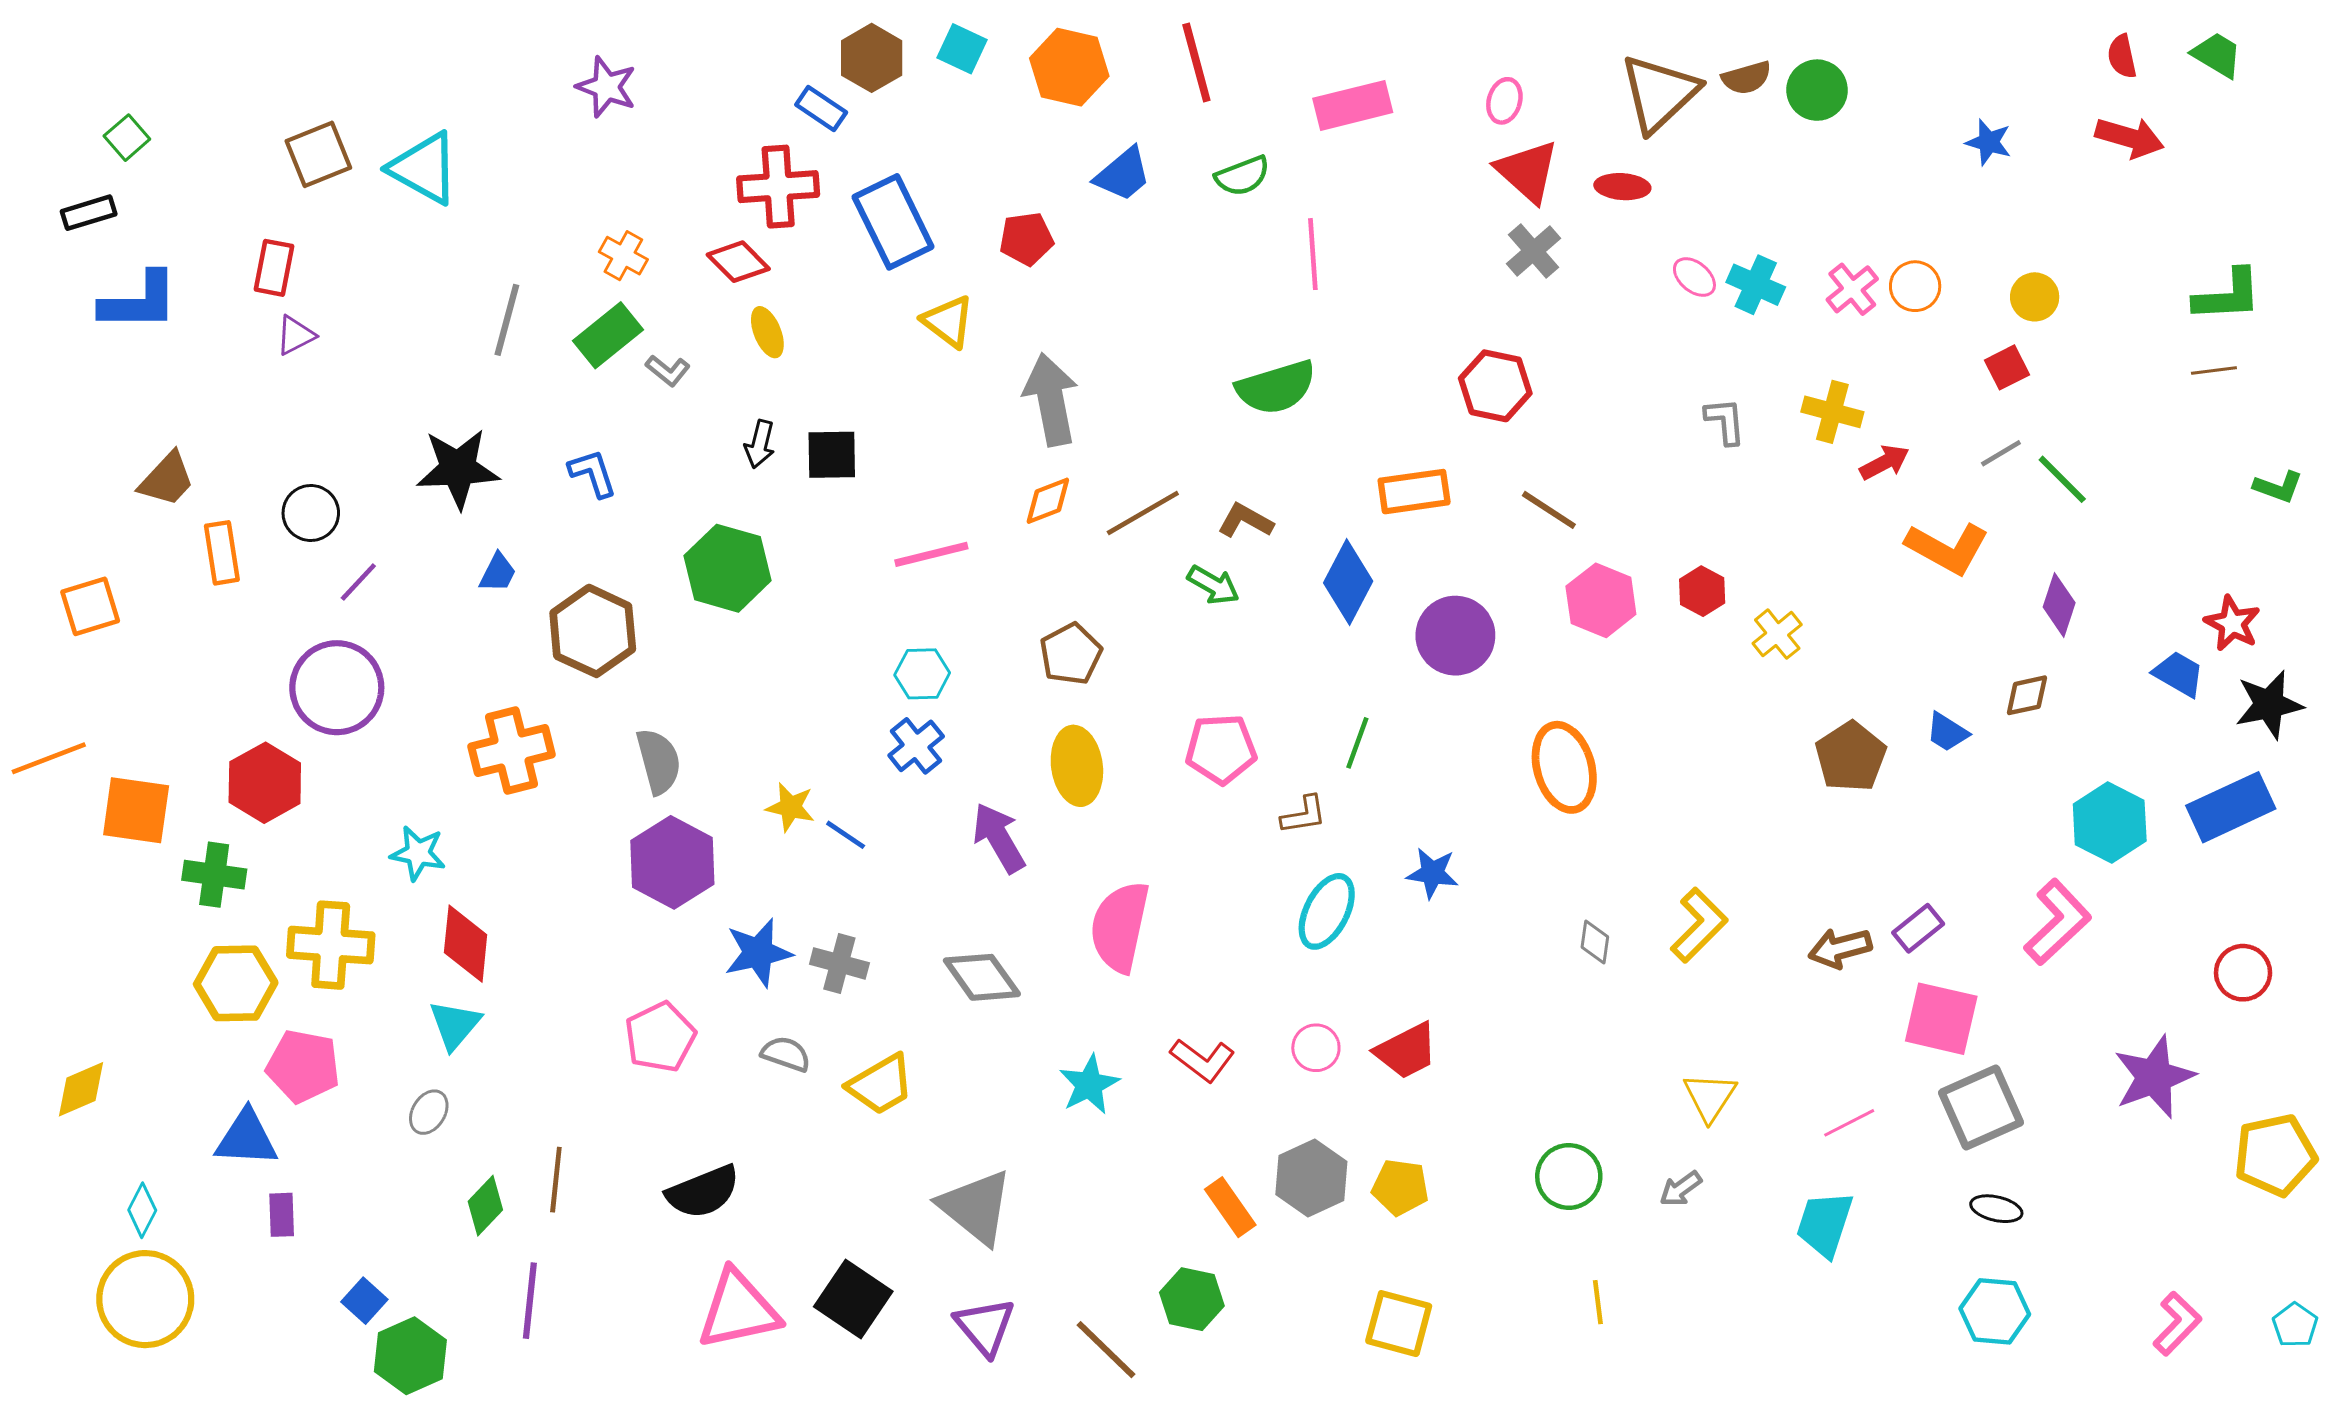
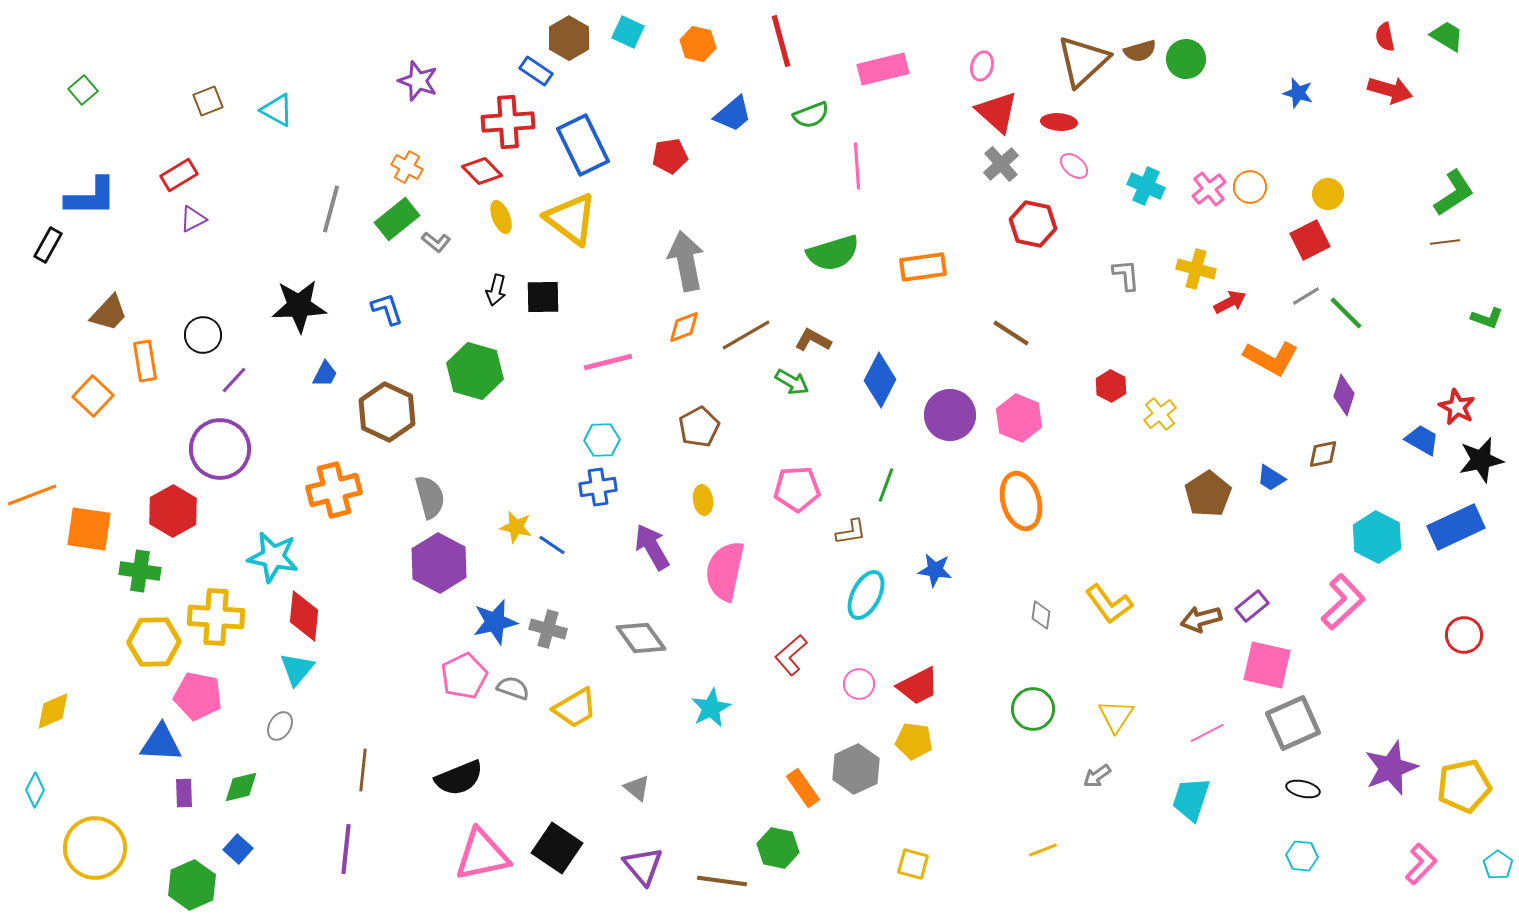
orange hexagon: (1069, 67) -> (698, 44), size x0.7
purple star: (607, 87) -> (418, 81), moved
brown square: (318, 154) -> (208, 101), size x0.7
cyan triangle: (424, 168) -> (277, 110), size x0.7
black rectangle: (89, 213) -> (48, 245), moved, turned -44
red rectangle: (274, 268) -> (179, 175), turned 48
pink ellipse: (1694, 277) -> (1074, 166), moved
green L-shape: (2228, 295) -> (1454, 193), turned -30
yellow triangle: (948, 321) -> (571, 219), moved, size x1.5
red square: (2007, 367) -> (1310, 240), size x1.4
red hexagon: (1495, 386) -> (1033, 224), moved
orange rectangle: (1414, 492) -> (923, 267), moved
pink hexagon: (1601, 600) -> (1019, 418), moved
orange square: (90, 606) -> (93, 396), moved, turned -30
blue cross: (916, 746) -> (598, 487), turned 30
yellow ellipse: (1077, 766) -> (703, 500), size x0.6
cyan star: (418, 853) -> (273, 557), size x1.4
yellow L-shape: (1699, 925) -> (1109, 604), turned 99
pink semicircle: (1120, 927) -> (725, 571), moved
pink pentagon: (660, 1037) -> (464, 676), moved
red L-shape: (1203, 1060) -> (791, 655), moved, turned 102
purple star: (2154, 1077) -> (1391, 768), moved
yellow pentagon: (2275, 1155) -> (1464, 786), moved
green circle: (1569, 1176) -> (1033, 709), moved
yellow pentagon: (1400, 1187) -> (914, 741), moved
green diamond: (485, 1206) -> (241, 787), moved, turned 33
gray triangle: (976, 1207) -> (637, 788), size x0.5
cyan diamond: (142, 1210) -> (35, 790), moved
yellow line: (1598, 1302) -> (1043, 850), turned 76
cyan hexagon: (1995, 1311) -> (1302, 856), size x0.7
yellow square: (1399, 1324) -> (913, 864), size x0.7
brown line: (1106, 1350) -> (722, 881), turned -36
green hexagon: (410, 1356) -> (192, 885), moved

